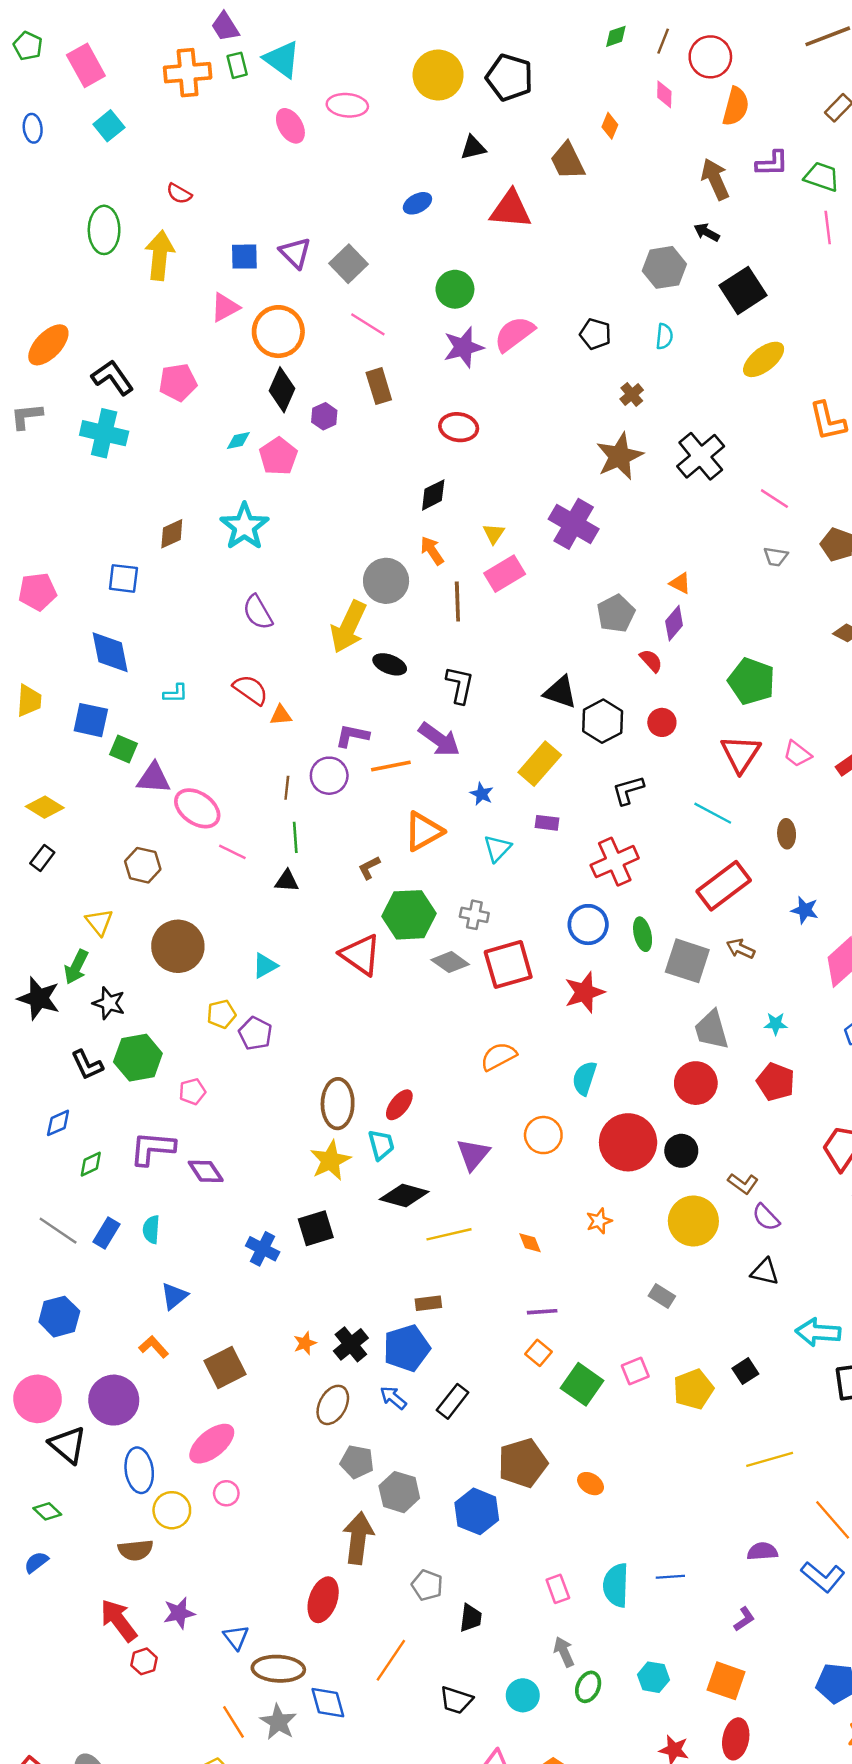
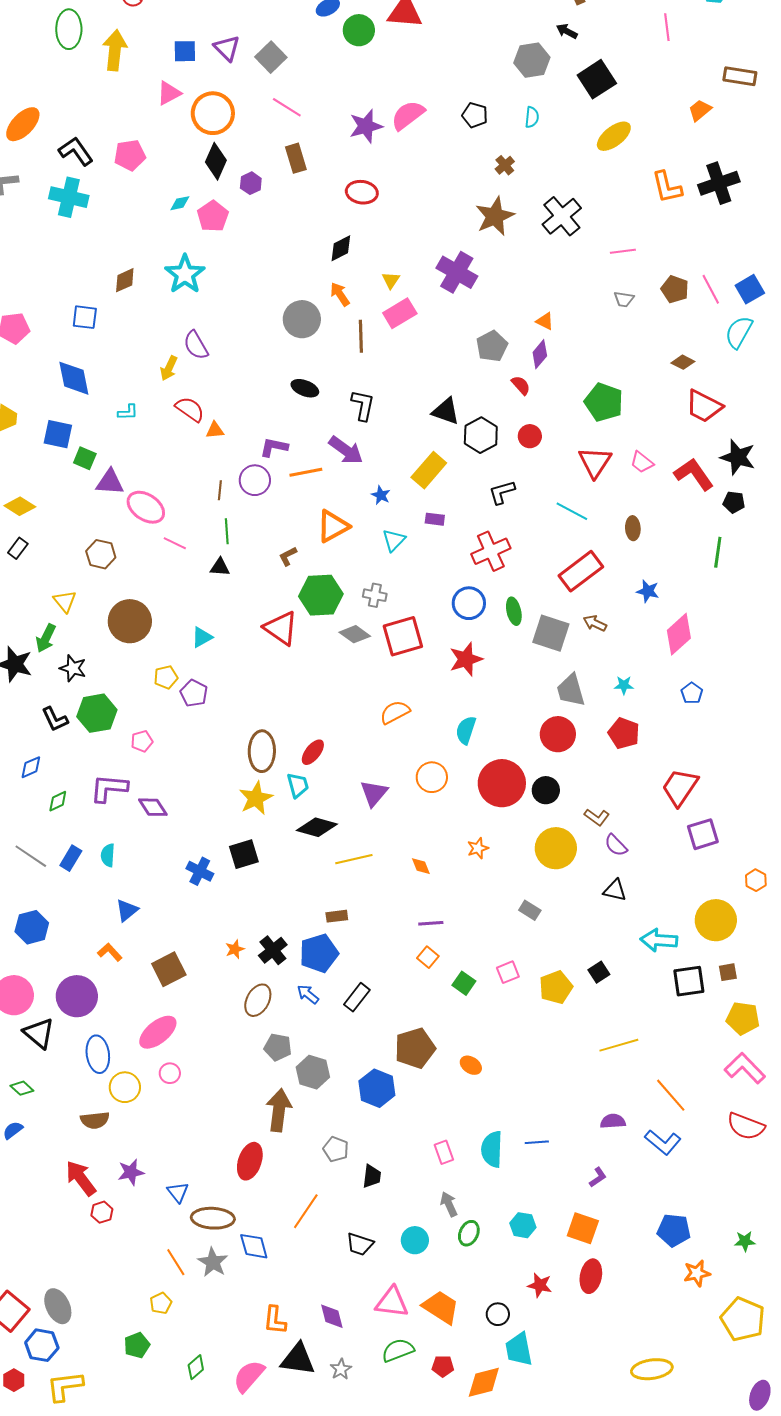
green circle: (455, 289) -> (359, 30), moved
pink line: (774, 499) -> (623, 251), turned -40
yellow arrow: (349, 627) -> (169, 368), moved, size x0.6
green square: (582, 1384) -> (464, 983), size x0.7

